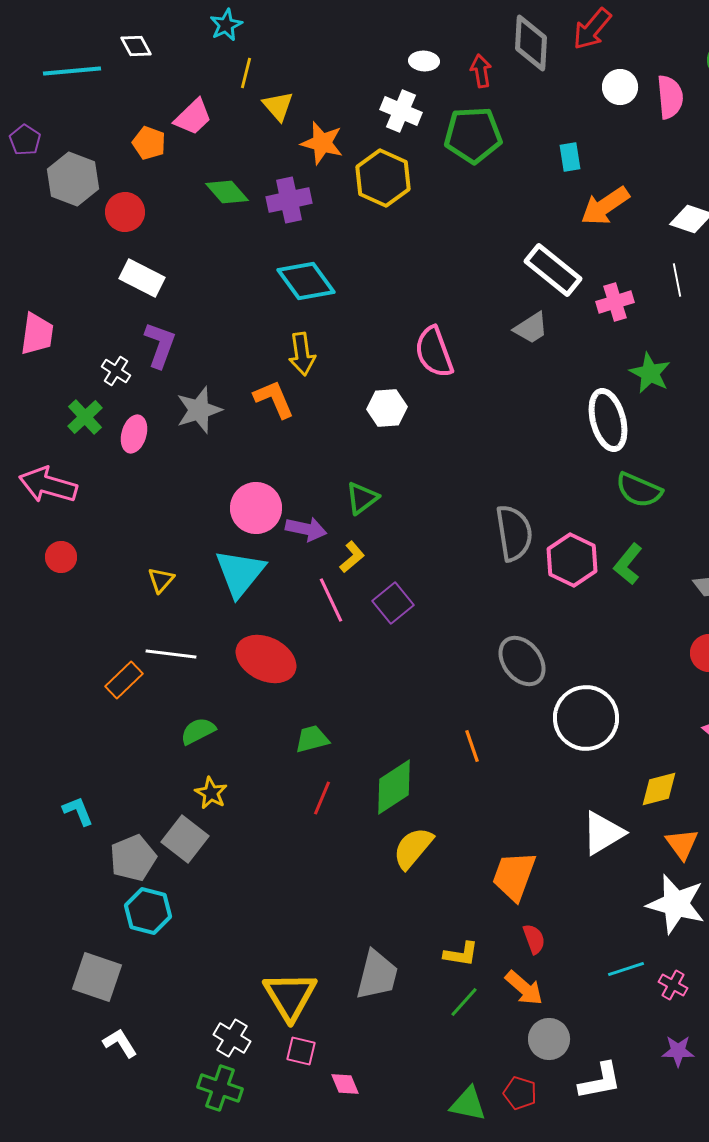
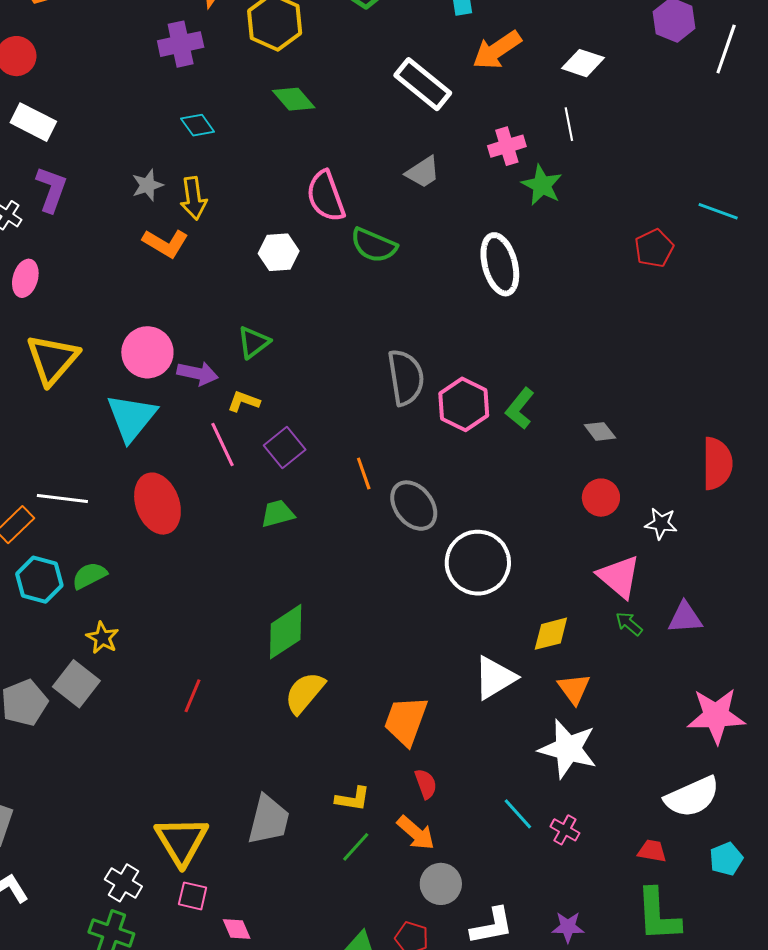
green diamond: (227, 192) -> (294, 99), moved
white rectangle: (553, 270) -> (423, 84), moved
cyan diamond: (306, 281) -> (198, 125), size x0.6
green star: (650, 373) -> (542, 185), moved
orange L-shape: (274, 399) -> (165, 243), turned 144
gray star: (199, 410) -> (147, 185), moved, size x0.7
green semicircle: (639, 490) -> (374, 245), moved
yellow L-shape: (352, 557) -> (244, 401), turned -120
yellow triangle: (161, 580) -> (52, 359), moved, size x2.0
red ellipse: (266, 659) -> (157, 504), turned 44
green trapezoid: (312, 739) -> (278, 514), moved
orange line: (472, 746) -> (364, 473), moved
red line: (322, 798) -> (193, 696), moved
cyan hexagon: (148, 911) -> (39, 580), moved
cyan line: (626, 969) -> (518, 814), turned 66
purple star: (678, 1051) -> (568, 927), moved

